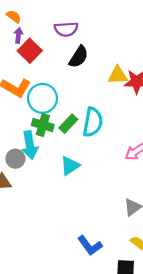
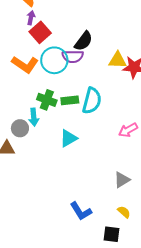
purple semicircle: (66, 29) -> (73, 56), moved
cyan circle: (42, 98) -> (54, 60), moved
green rectangle: (68, 124) -> (70, 100), turned 36
cyan arrow: (30, 145) -> (34, 117), size x0.7

